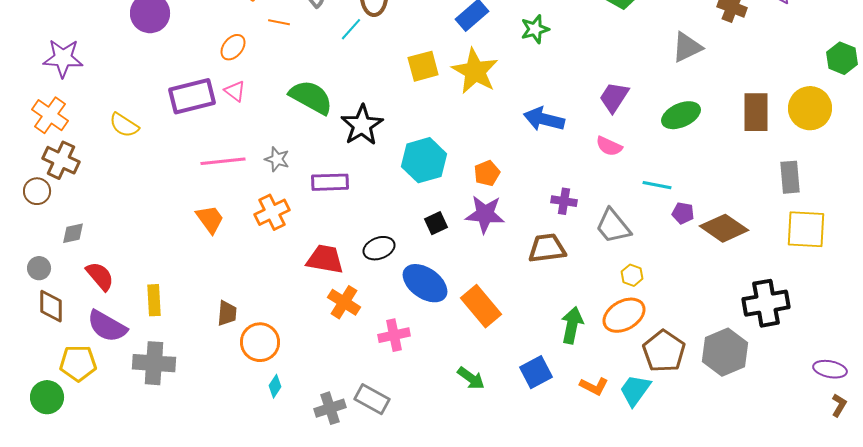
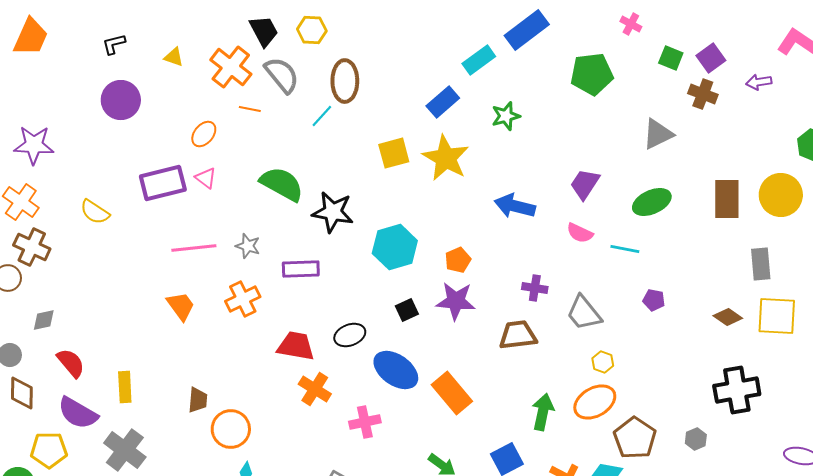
black star: (362, 125) -> (333, 212), turned -30
cyan line: (657, 185) -> (625, 249), moved
brown diamond: (724, 228) -> (728, 317), moved, size x0.6
gray hexagon: (725, 352) -> (696, 439), size x0.5
gray cross: (154, 363) -> (125, 450), turned 33

